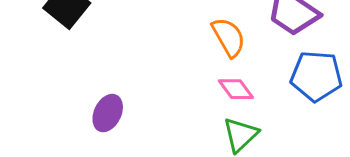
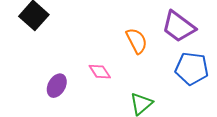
pink diamond: (236, 89) -> (100, 72), moved

